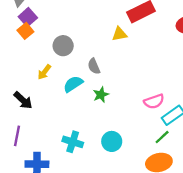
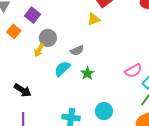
purple square: (28, 17) -> (33, 15), moved
gray semicircle: (94, 66) -> (77, 50), turned -80
yellow arrow: (44, 72) -> (39, 50), moved

